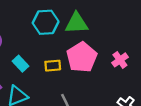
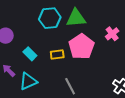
pink cross: (120, 60) -> (112, 34), moved

